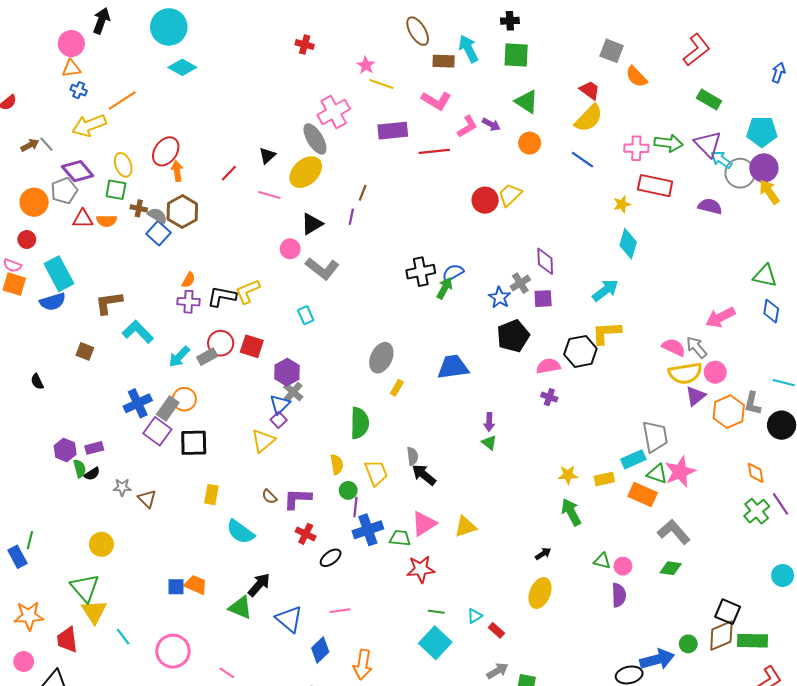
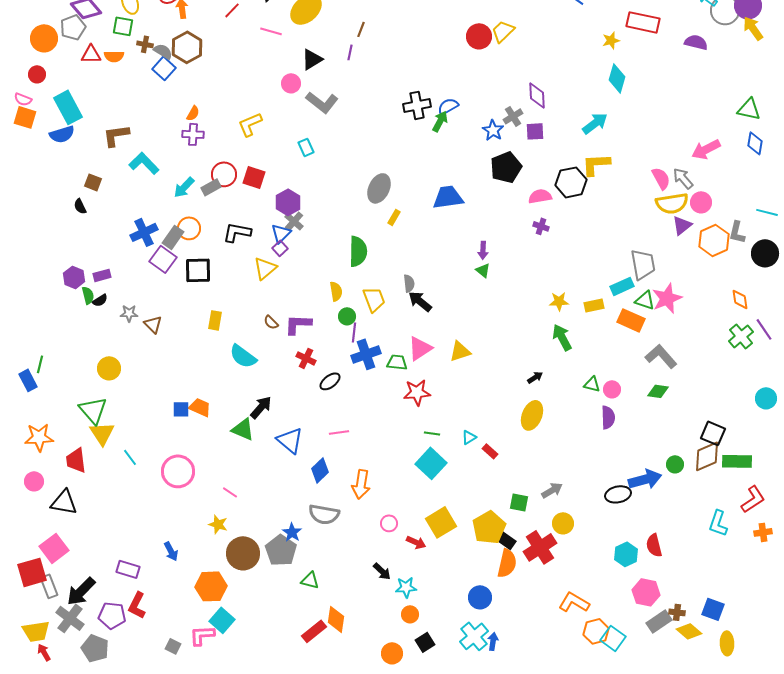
black L-shape: (222, 297) -> (237, 232), moved
pink semicircle: (674, 347) -> (661, 178), turned 35
black semicircle: (37, 382) -> (80, 206), moved
gray arrow: (497, 671) -> (552, 490), moved

